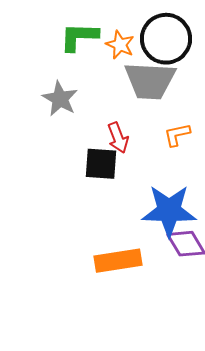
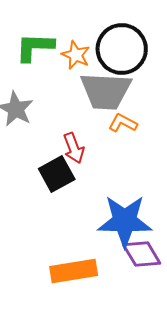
orange L-shape: (177, 135) -> (123, 123), moved, turned 40
black square: (101, 164) -> (57, 174), turned -33

